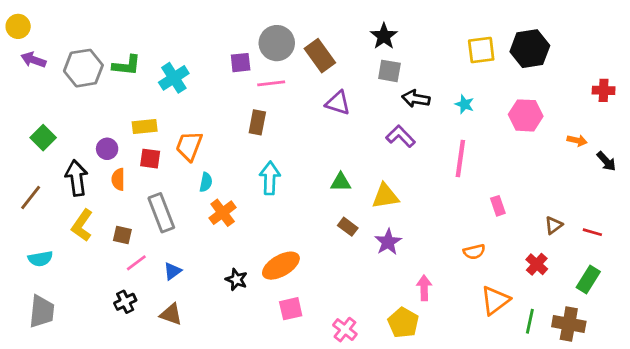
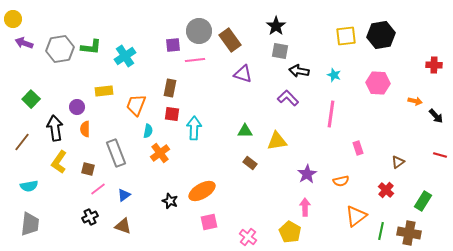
brown rectangle: (257, 122) -> (170, 88), moved
red square: (150, 159) -> (172, 114), moved
red line: (592, 232) -> (440, 155), moved
purple star: (388, 242) -> (307, 174), moved

